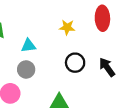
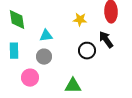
black arrow: (107, 67) -> (106, 40), moved

